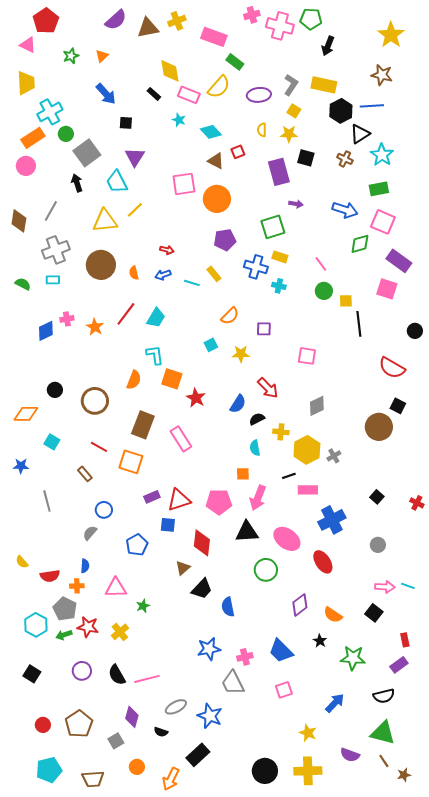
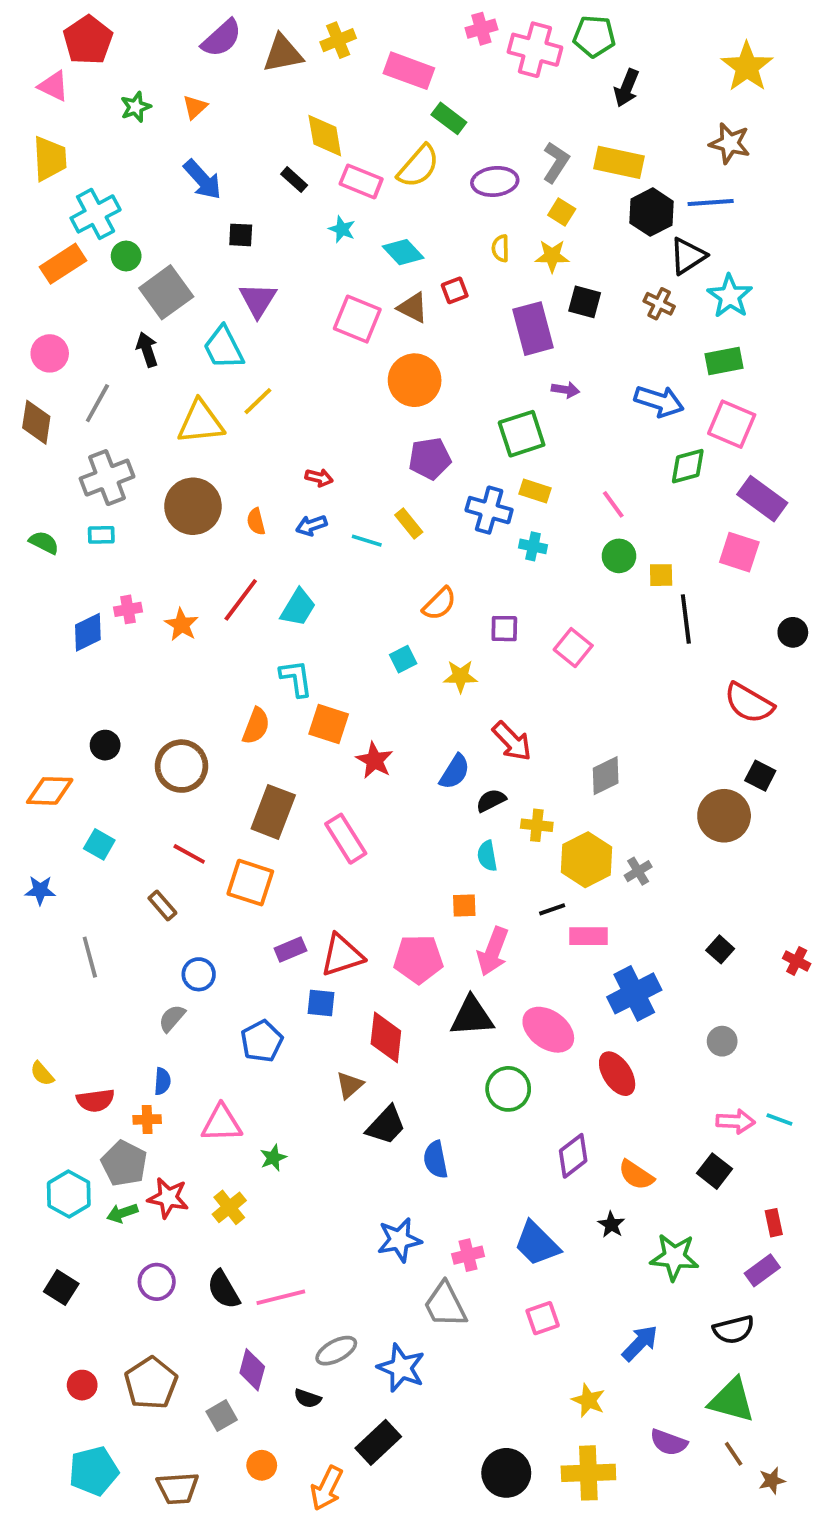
pink circle: (26, 166) -> (50, 353), moved
pink square: (184, 184) -> (357, 319), moved, turned 30
pink square: (307, 356) -> (573, 648), moved, turned 30

